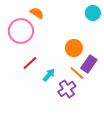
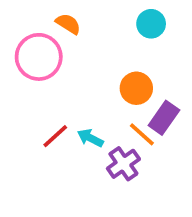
cyan circle: (93, 13) -> (151, 24), moved
red line: (30, 63) -> (55, 136), moved
cyan arrow: (49, 75) -> (90, 138), turned -104

